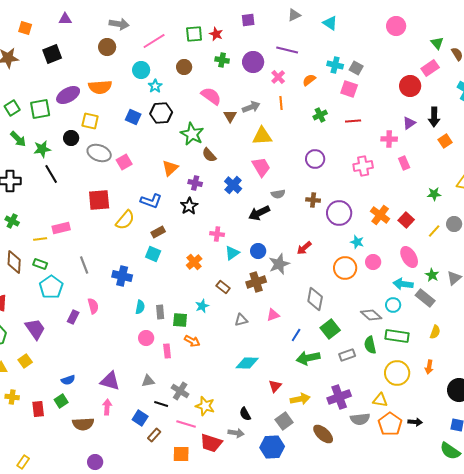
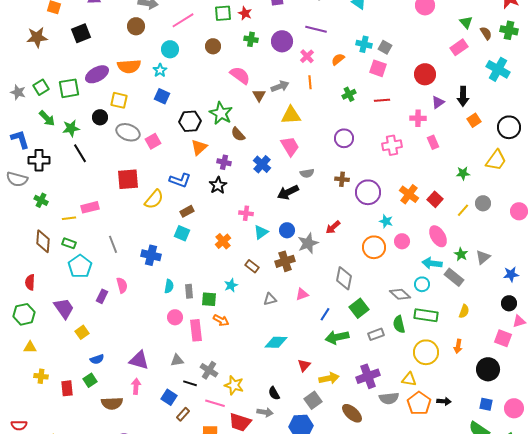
cyan star: (155, 86) -> (160, 70), moved
red circle: (410, 86) -> (425, 74), moved
black hexagon: (161, 113) -> (190, 121), moved
pink rectangle: (167, 351) -> (196, 330), size x1.5
yellow square: (25, 361) -> (82, 332), moved

